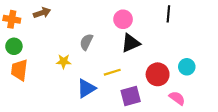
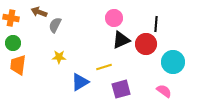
brown arrow: (42, 13) -> (39, 12), turned -140
black line: (168, 14) -> (156, 24), moved
gray semicircle: (86, 42) -> (55, 25), moved
cyan circle: (187, 67) -> (173, 62), size x1.5
red circle: (158, 74) -> (146, 44), moved

